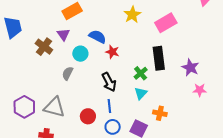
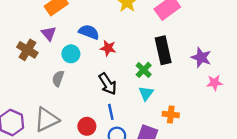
gray triangle: (54, 107) -> (47, 119), turned -35

